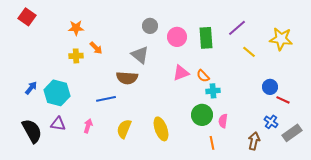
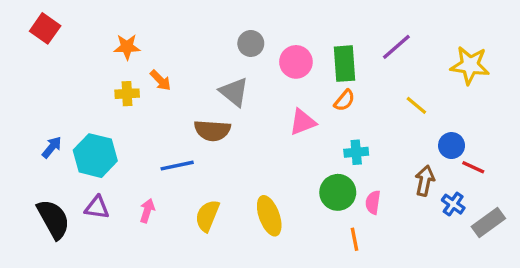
yellow line: (249, 52) -> (416, 105), moved
orange semicircle: (203, 76) -> (344, 100), moved, turned -96
brown arrow: (254, 141) -> (425, 181), moved

